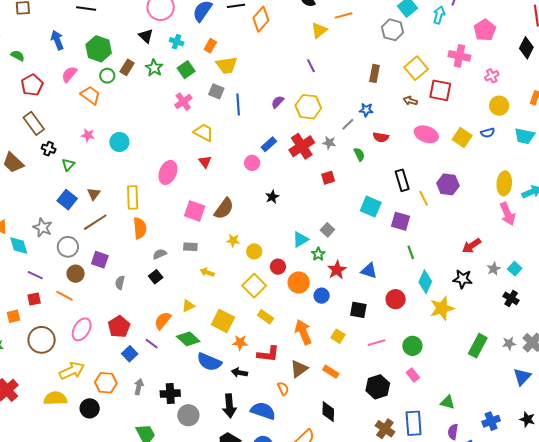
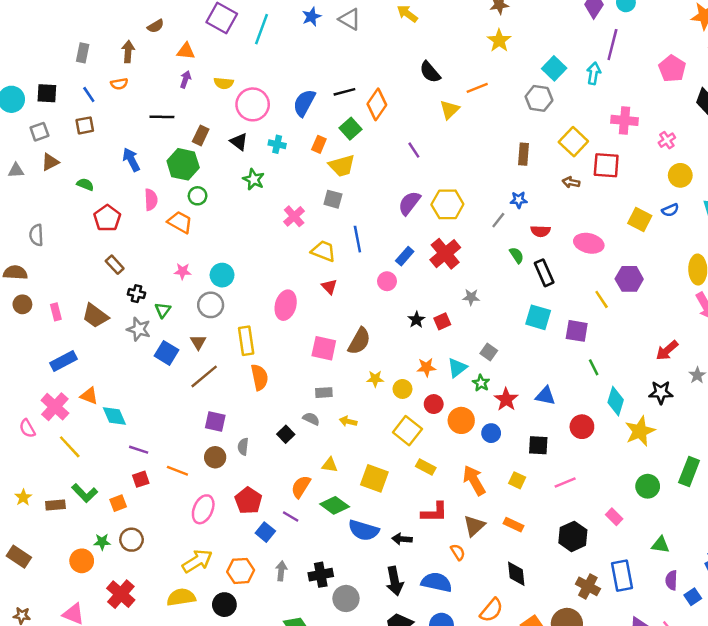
pink pentagon: (485, 30) -> (672, 69), moved
purple line: (311, 66) -> (414, 150), moved
brown rectangle: (127, 67) -> (201, 135), moved
green square: (186, 70) -> (350, 129), moved
pink semicircle: (69, 74) -> (151, 200), turned 144
purple semicircle: (278, 102) -> (409, 203), size x1.5
blue line: (238, 104) -> (357, 239), moved
brown rectangle: (34, 123) -> (115, 265), size x0.7
pink ellipse: (426, 134) -> (589, 243), moved
gray star: (329, 143) -> (471, 297), moved
red square: (328, 178) -> (442, 321), moved
black rectangle: (402, 180) -> (544, 273), moved
gray star: (43, 228) -> (139, 329), moved
gray circle: (68, 247) -> (211, 305), moved
gray semicircle: (160, 254) -> (311, 419), moved, turned 56
brown circle: (76, 274) -> (215, 457), moved
yellow triangle: (188, 306) -> (330, 465), turned 40
brown circle: (42, 340) -> (131, 540), moved, size x0.7
orange star: (240, 343) -> (426, 367), moved
green circle: (412, 346) -> (648, 486), moved

